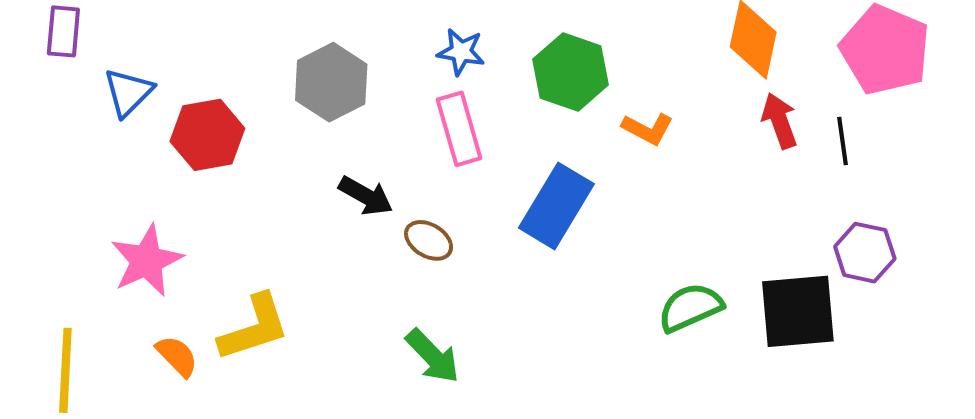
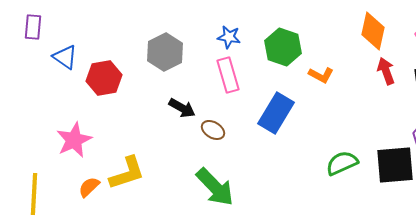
blue triangle: (128, 92) -> (65, 57), turned -40
orange semicircle: (177, 356) -> (89, 187), turned -90
green arrow: (433, 356) -> (215, 187), size x1.4

